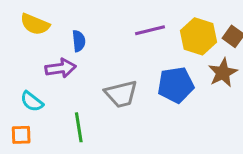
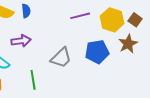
blue semicircle: (79, 41) -> (26, 11), moved
gray trapezoid: (121, 94) -> (61, 58), turned -30

